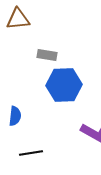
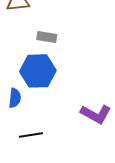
blue hexagon: (64, 85) -> (38, 71), moved

